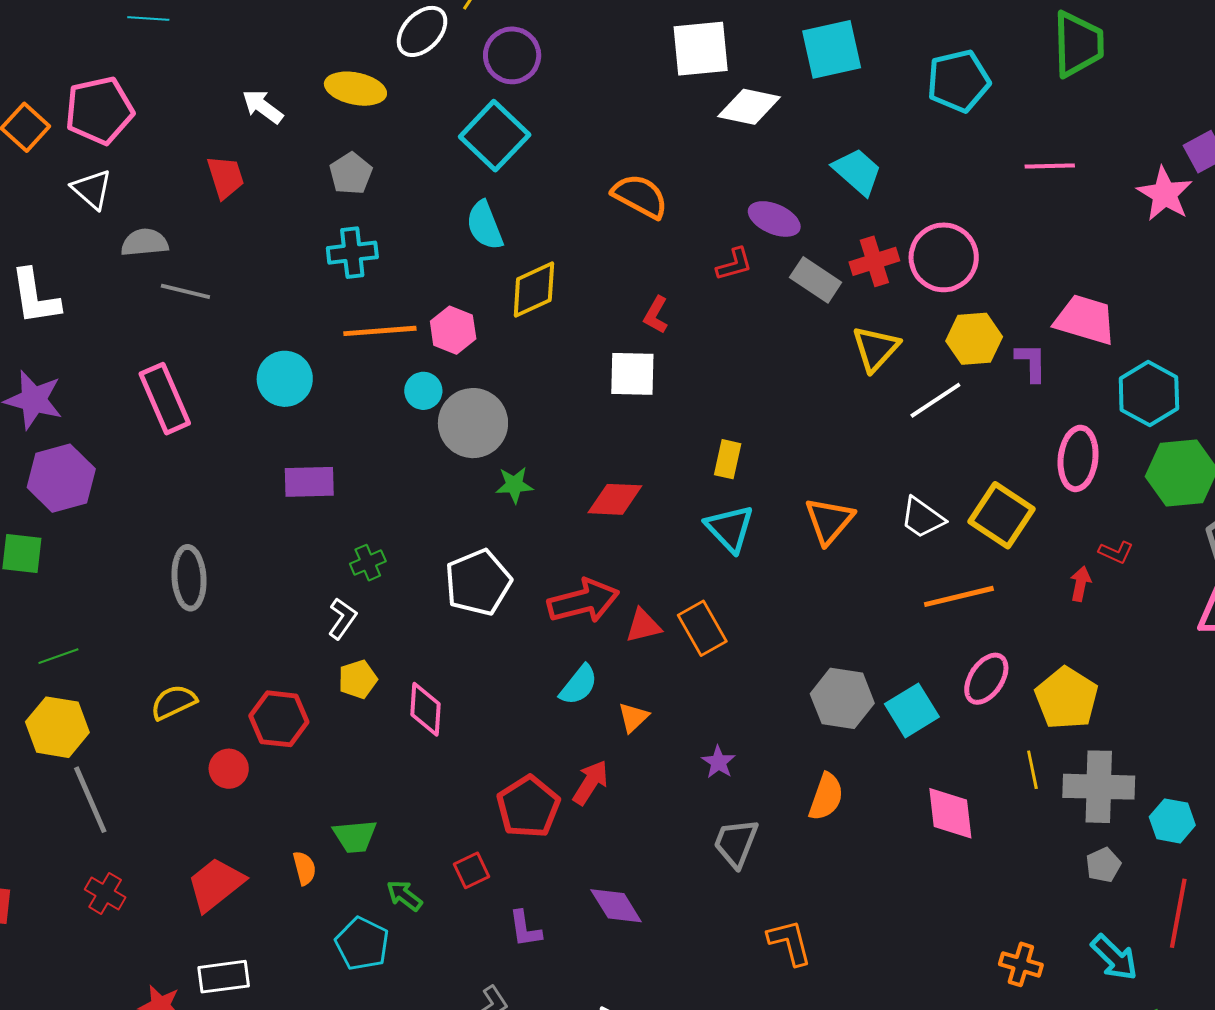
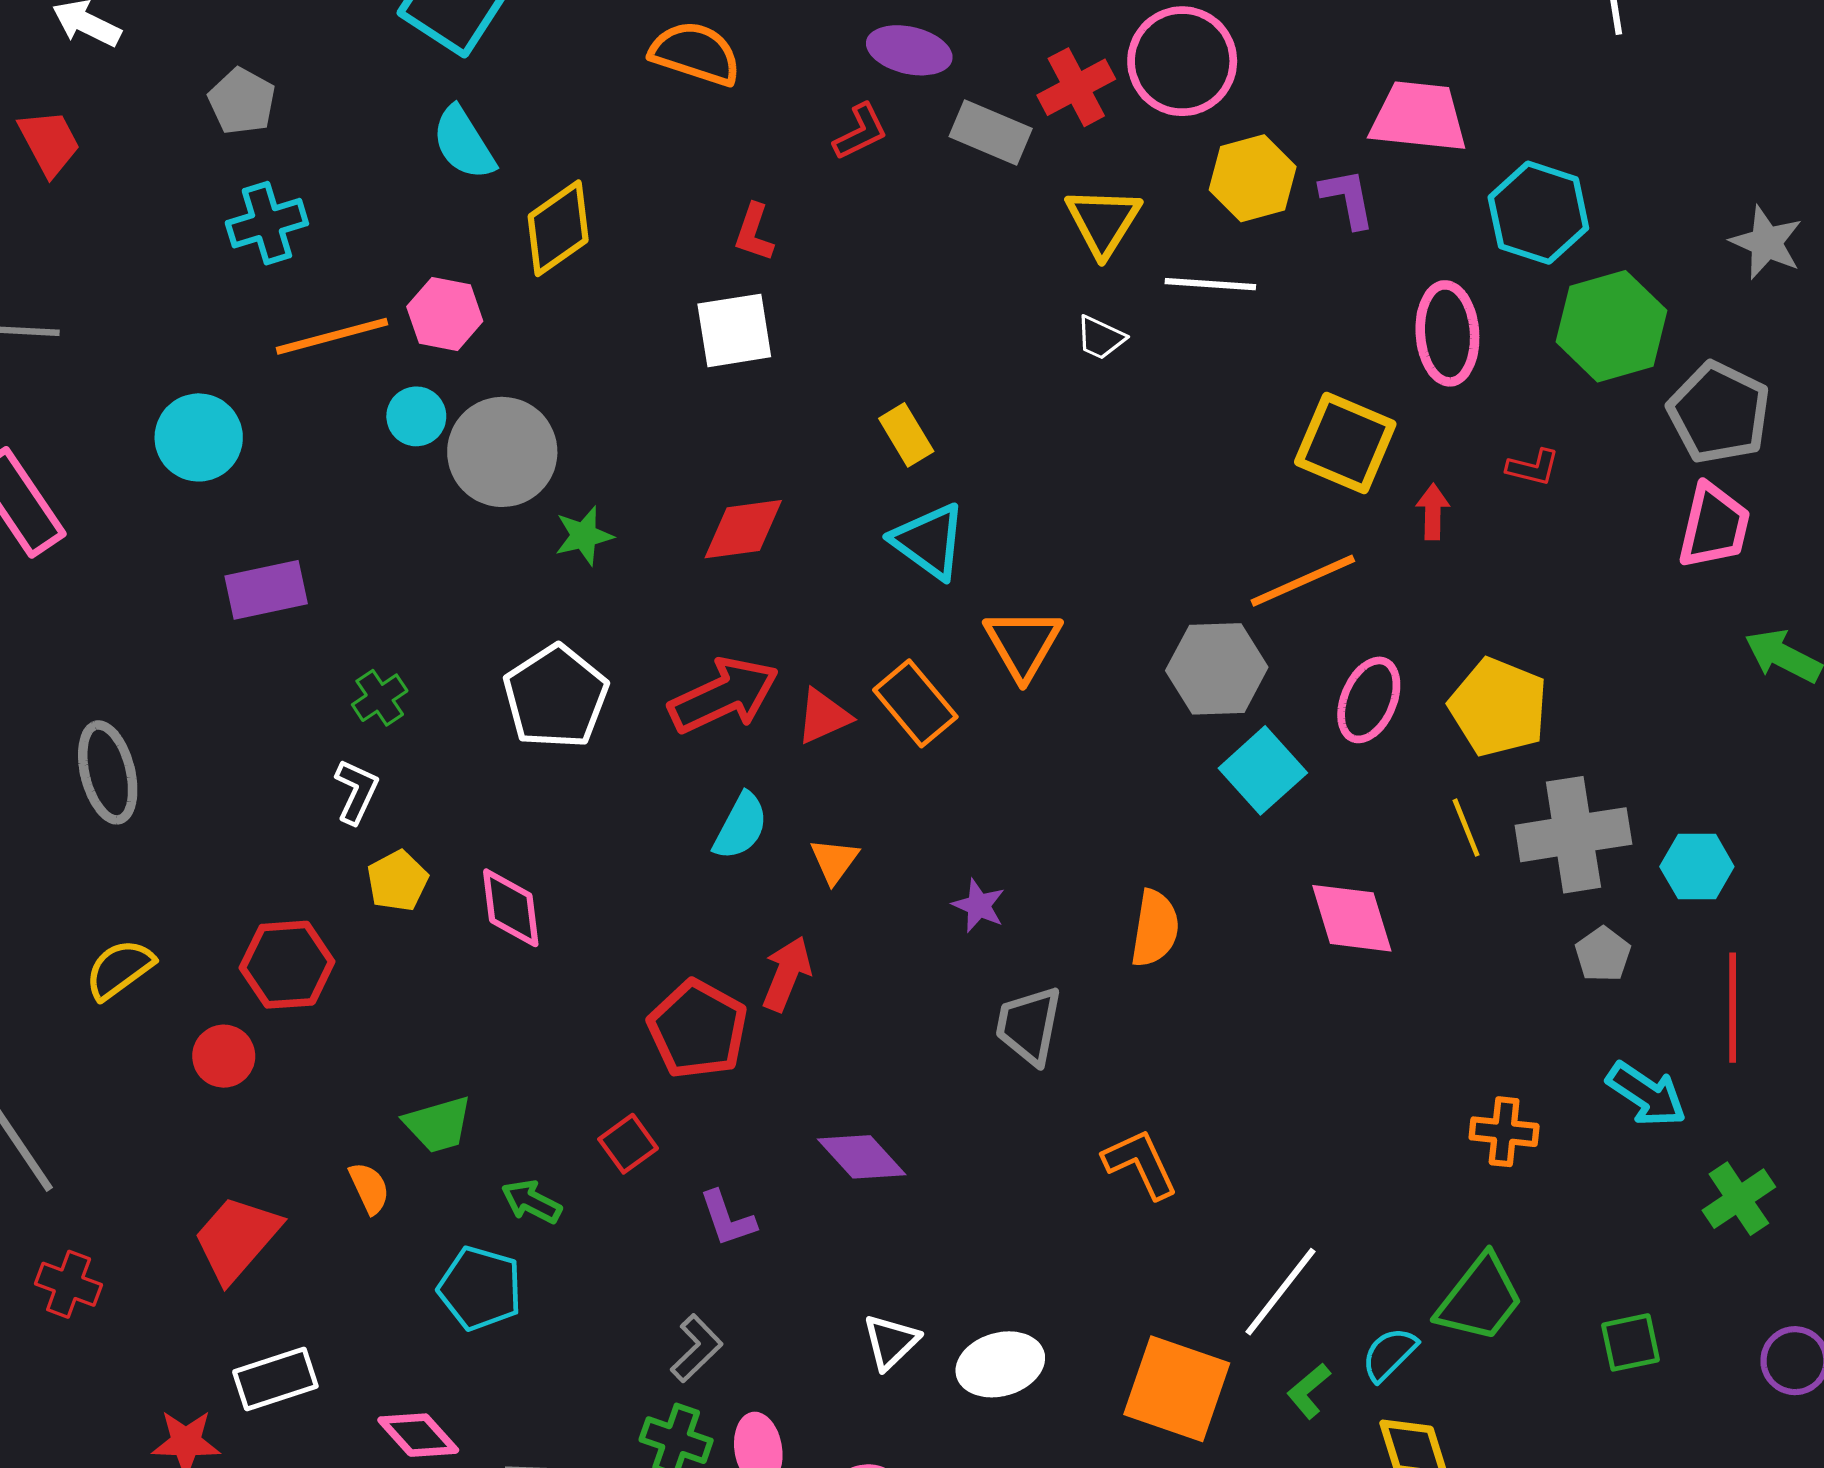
white line: (935, 400) -> (1210, 284), turned 48
yellow rectangle: (728, 459) -> (906, 435), turned -33
white trapezoid: (922, 518) -> (1100, 338), moved, size x0.7
orange triangle: (829, 521) -> (1023, 644), moved
red arrow: (1081, 584) -> (1433, 512), moved
gray hexagon: (842, 698) -> (1217, 669), moved

